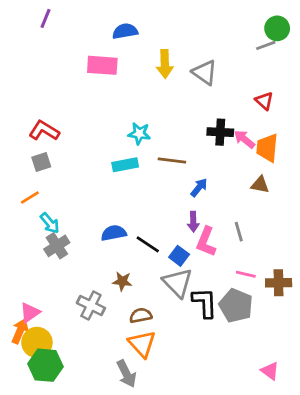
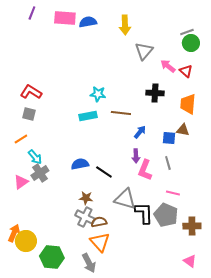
green circle: (277, 28) -> (191, 43), moved
yellow arrow: (165, 64) -> (125, 25), moved
pink rectangle: (102, 65) -> (65, 18), moved
gray triangle: (205, 72) -> (144, 51), turned 36
pink arrow: (244, 139) -> (168, 66), moved
gray square: (41, 162) -> (29, 114), turned 32
blue square: (179, 256) -> (169, 138), moved, turned -32
gray triangle: (178, 283) -> (125, 199), turned -30
brown cross: (279, 283) -> (192, 226), moved
gray cross: (91, 306) -> (85, 217), moved
pink triangle: (30, 313) -> (21, 182), moved
green hexagon: (45, 365) -> (52, 257), moved

